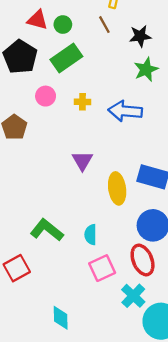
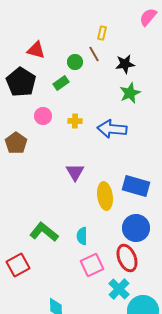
green circle: (63, 25) -> (75, 62), moved
green rectangle: (66, 58) -> (61, 83), size x0.6

